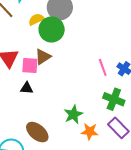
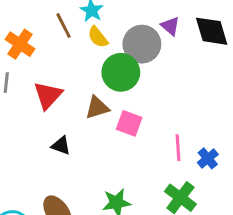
yellow semicircle: (36, 19) -> (98, 37), moved, turned -119
pink square: (30, 65) -> (129, 123), moved

